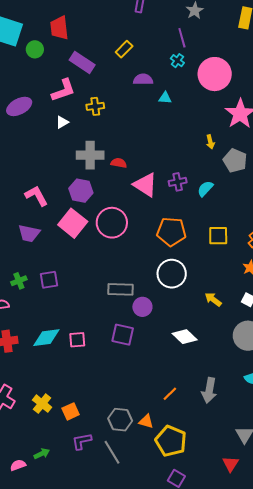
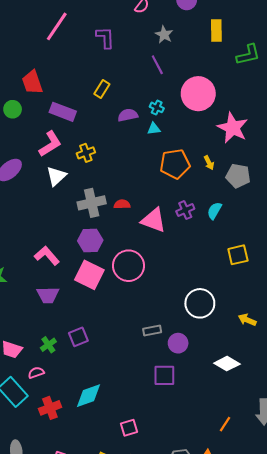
cyan cross: (177, 61) -> (157, 107), moved
white triangle: (62, 122) -> (56, 176), size x1.5
orange pentagon: (171, 232) -> (175, 164), moved
gray rectangle: (121, 289) -> (152, 331), size x0.7
pink square: (77, 340) -> (129, 428), moved

